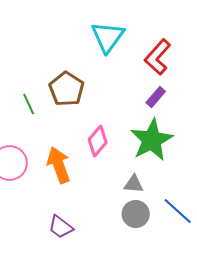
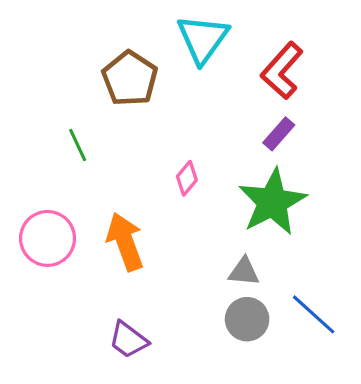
brown pentagon: (67, 89) -> (130, 78), moved
pink diamond: (98, 141) -> (187, 178), moved, size x0.7

